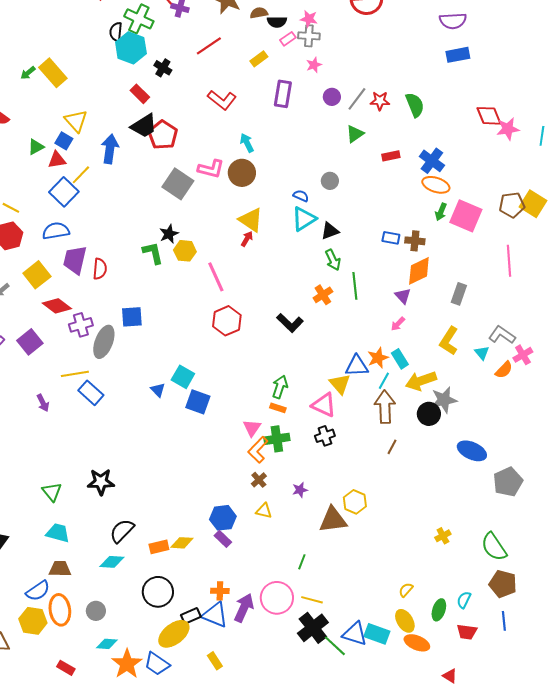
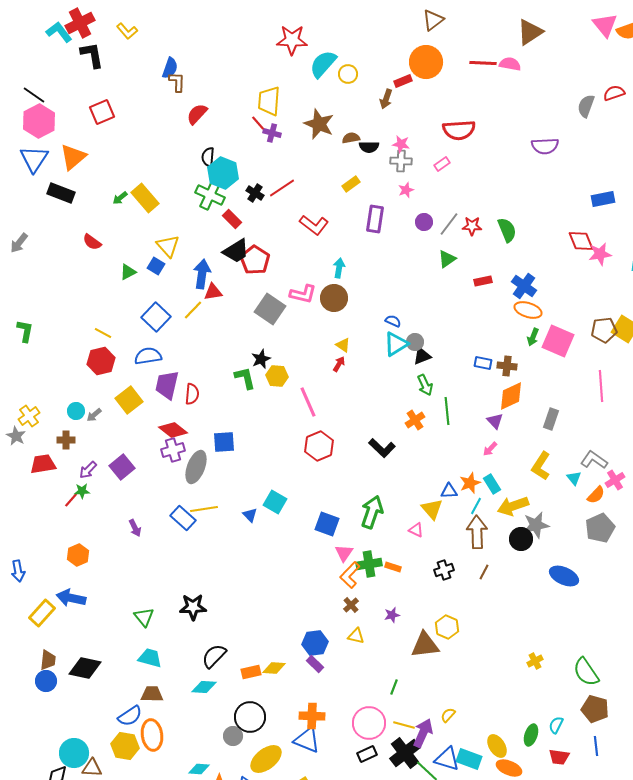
green cross: (139, 19) -> (210, 195), moved
pink rectangle: (288, 39) -> (442, 164), moved
red line: (209, 46) -> (282, 188), moved
blue rectangle: (458, 55) -> (603, 199), moved
cyan arrow: (247, 143) -> (339, 268), turned 36
red triangle: (57, 160) -> (213, 292), moved
yellow line: (81, 175) -> (193, 310), moved
gray circle: (330, 181) -> (415, 342), moved
yellow triangle: (251, 220) -> (343, 345), size x0.6
red diamond: (57, 306) -> (173, 430), moved
blue triangle: (357, 366) -> (449, 491), size x0.7
yellow line: (75, 374) -> (204, 509), moved
green arrow: (280, 387) -> (372, 512), size x1.4
blue square: (198, 402) -> (327, 524), moved
pink triangle: (324, 405) -> (416, 530), size x0.6
orange rectangle: (278, 408) -> (393, 567), moved
black cross: (325, 436) -> (444, 570), moved
gray pentagon: (508, 482) -> (600, 528), moved
yellow semicircle: (406, 590) -> (448, 715), moved
orange cross: (220, 591) -> (312, 716), size x1.4
purple arrow: (244, 608) -> (423, 733), moved
gray circle: (96, 611) -> (233, 736), moved
black rectangle: (191, 616) -> (367, 754), moved

